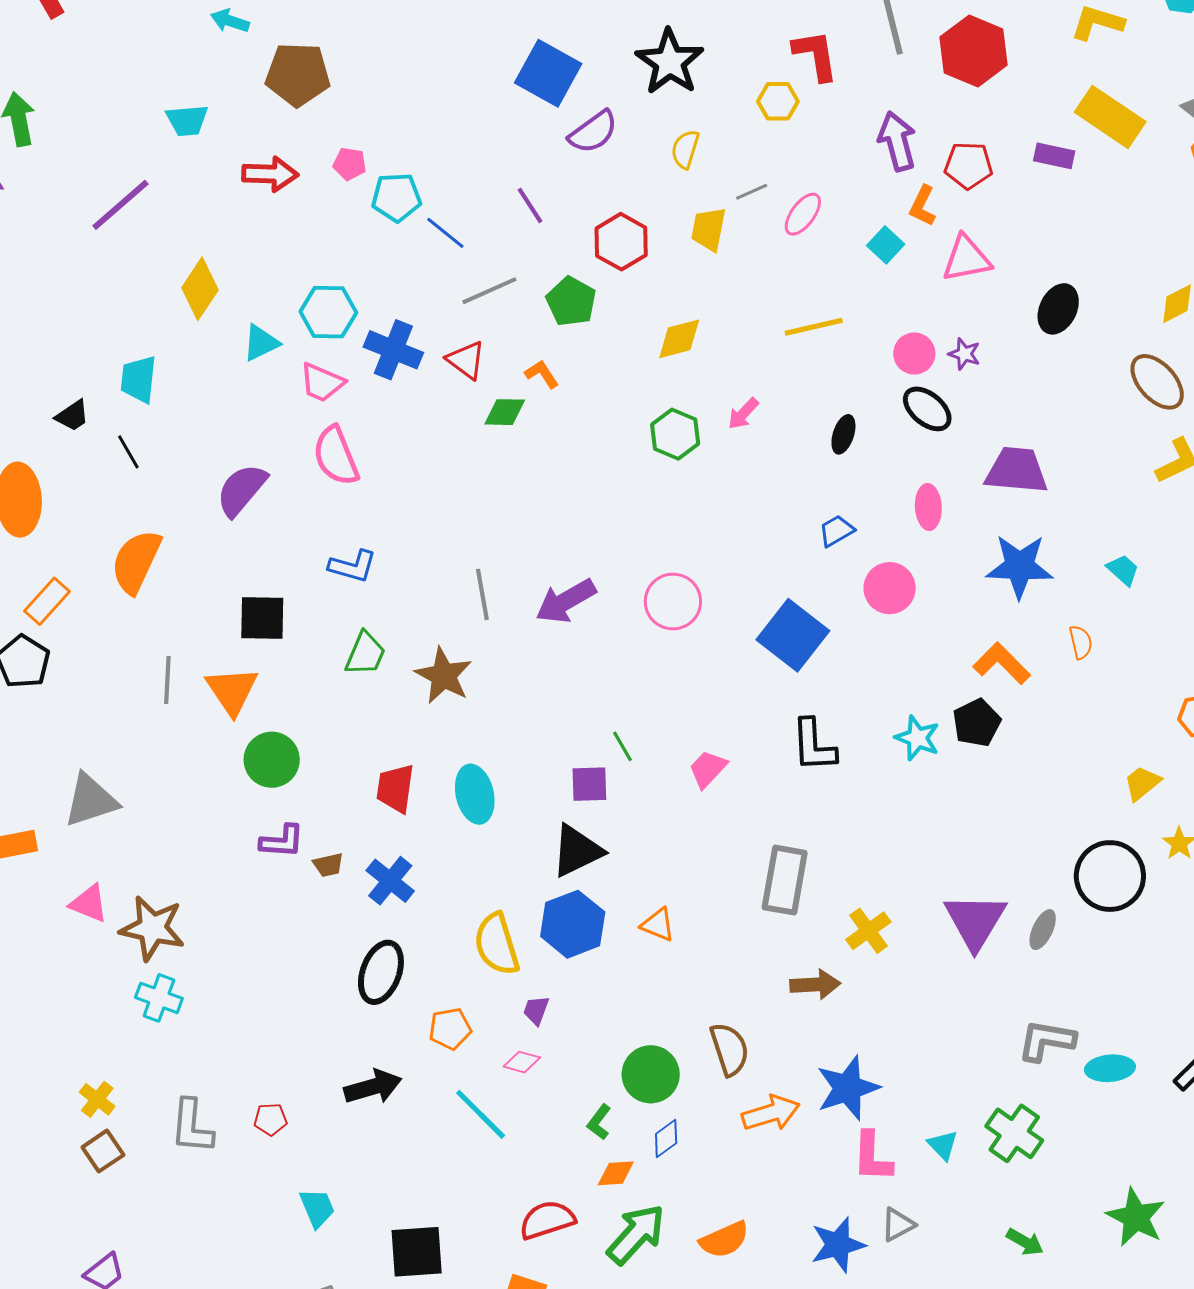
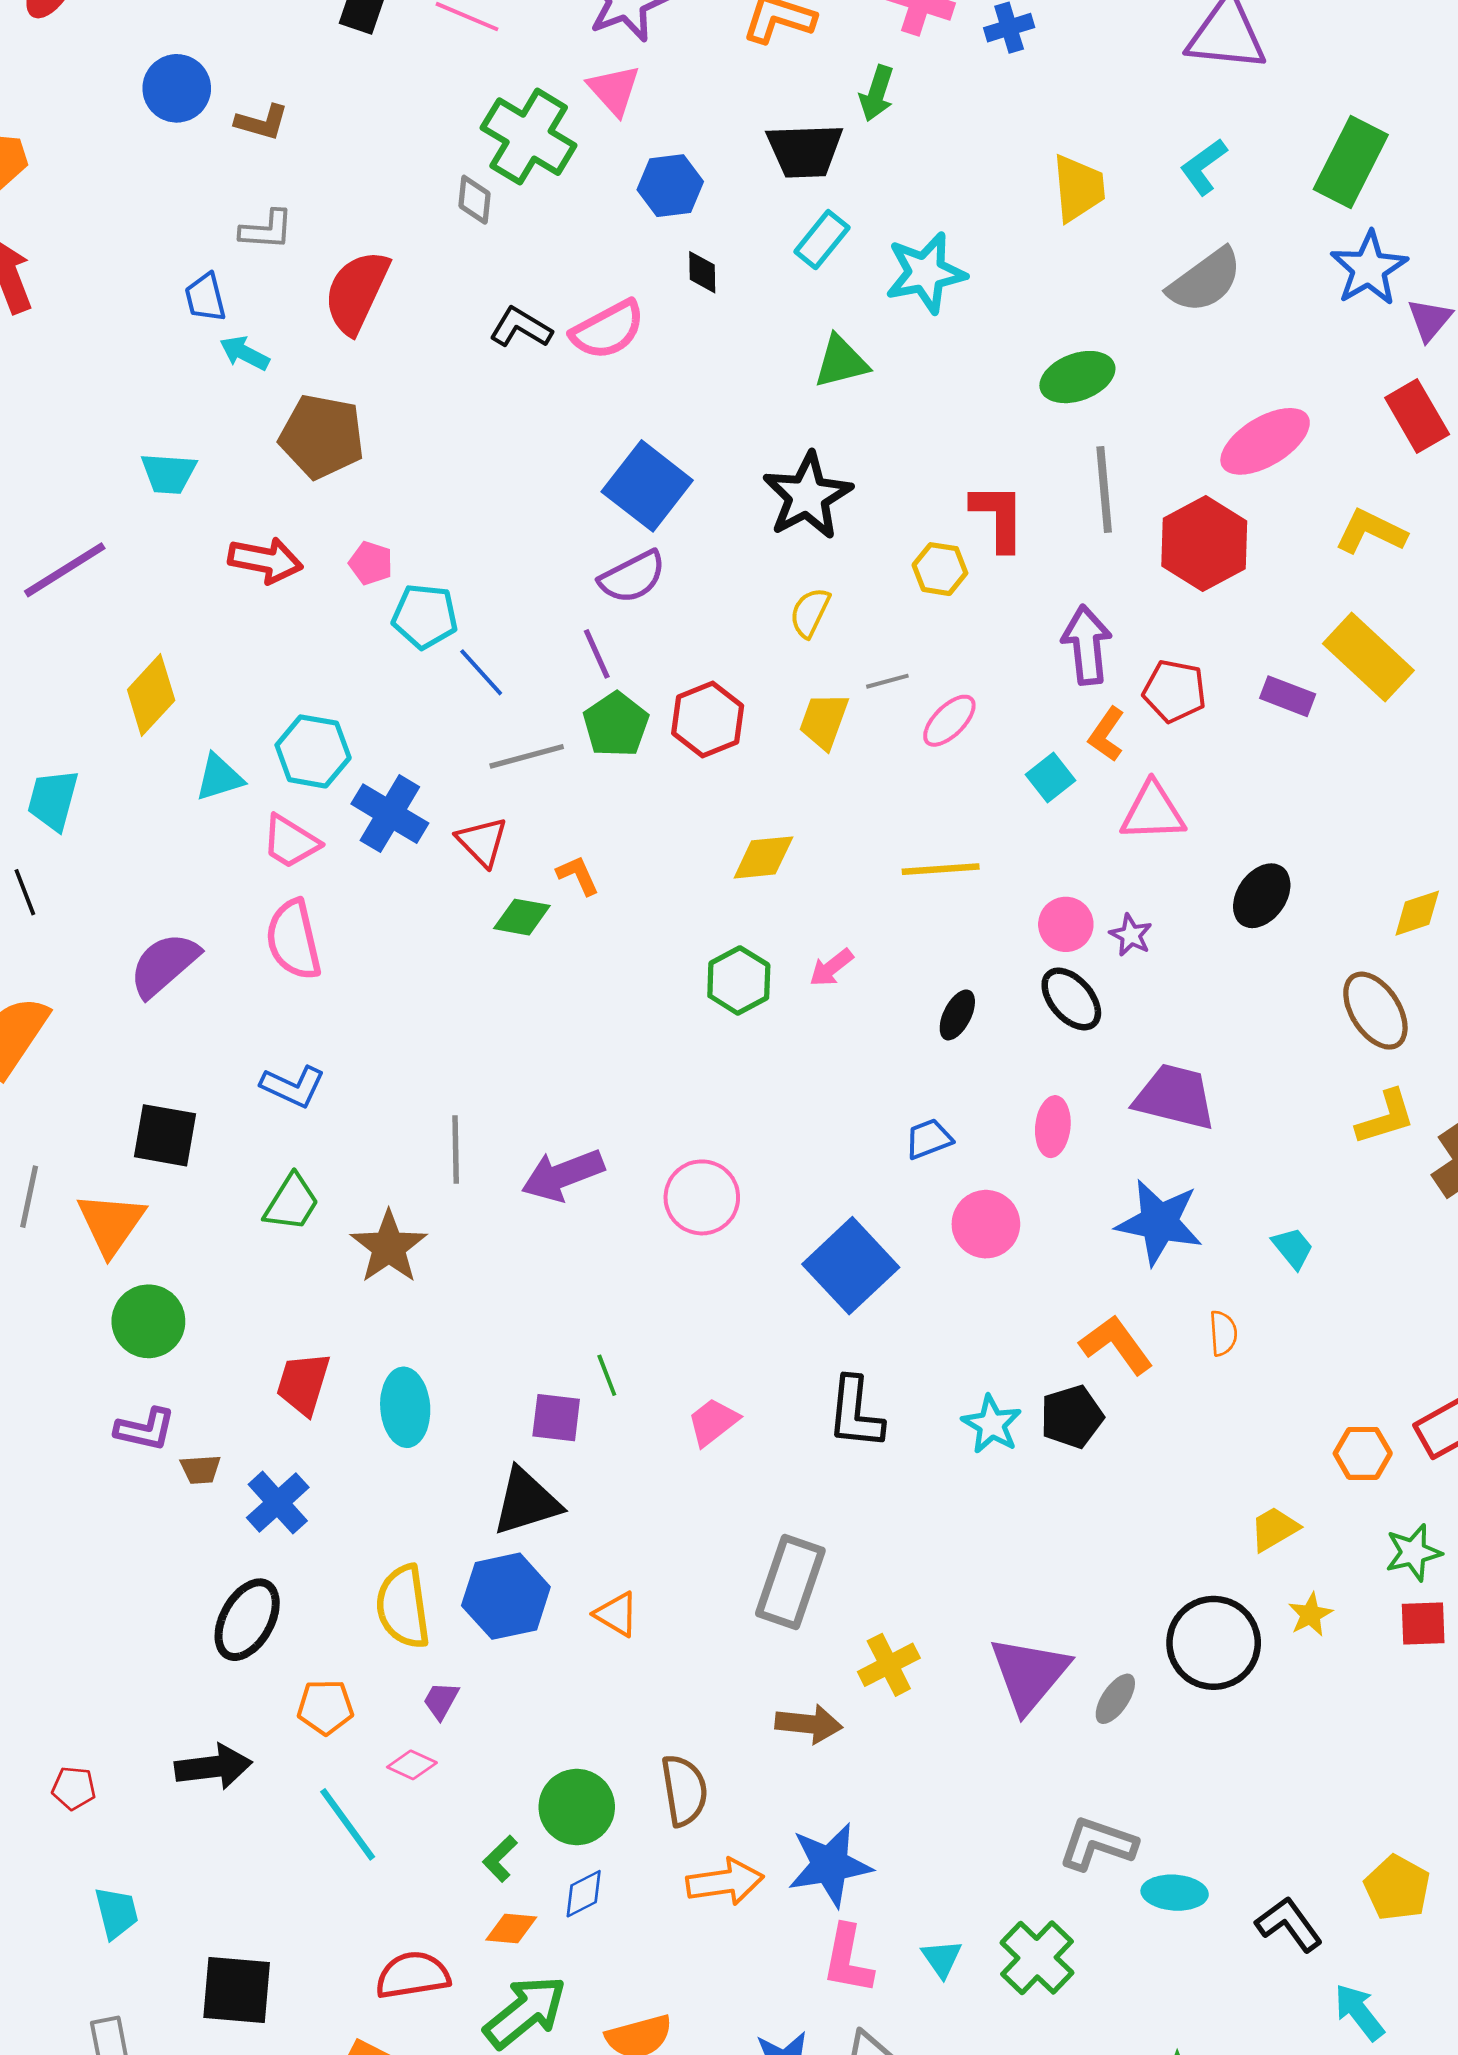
purple semicircle: (593, 132) -> (632, 577), moved
green pentagon: (571, 301) -> (616, 725), moved

